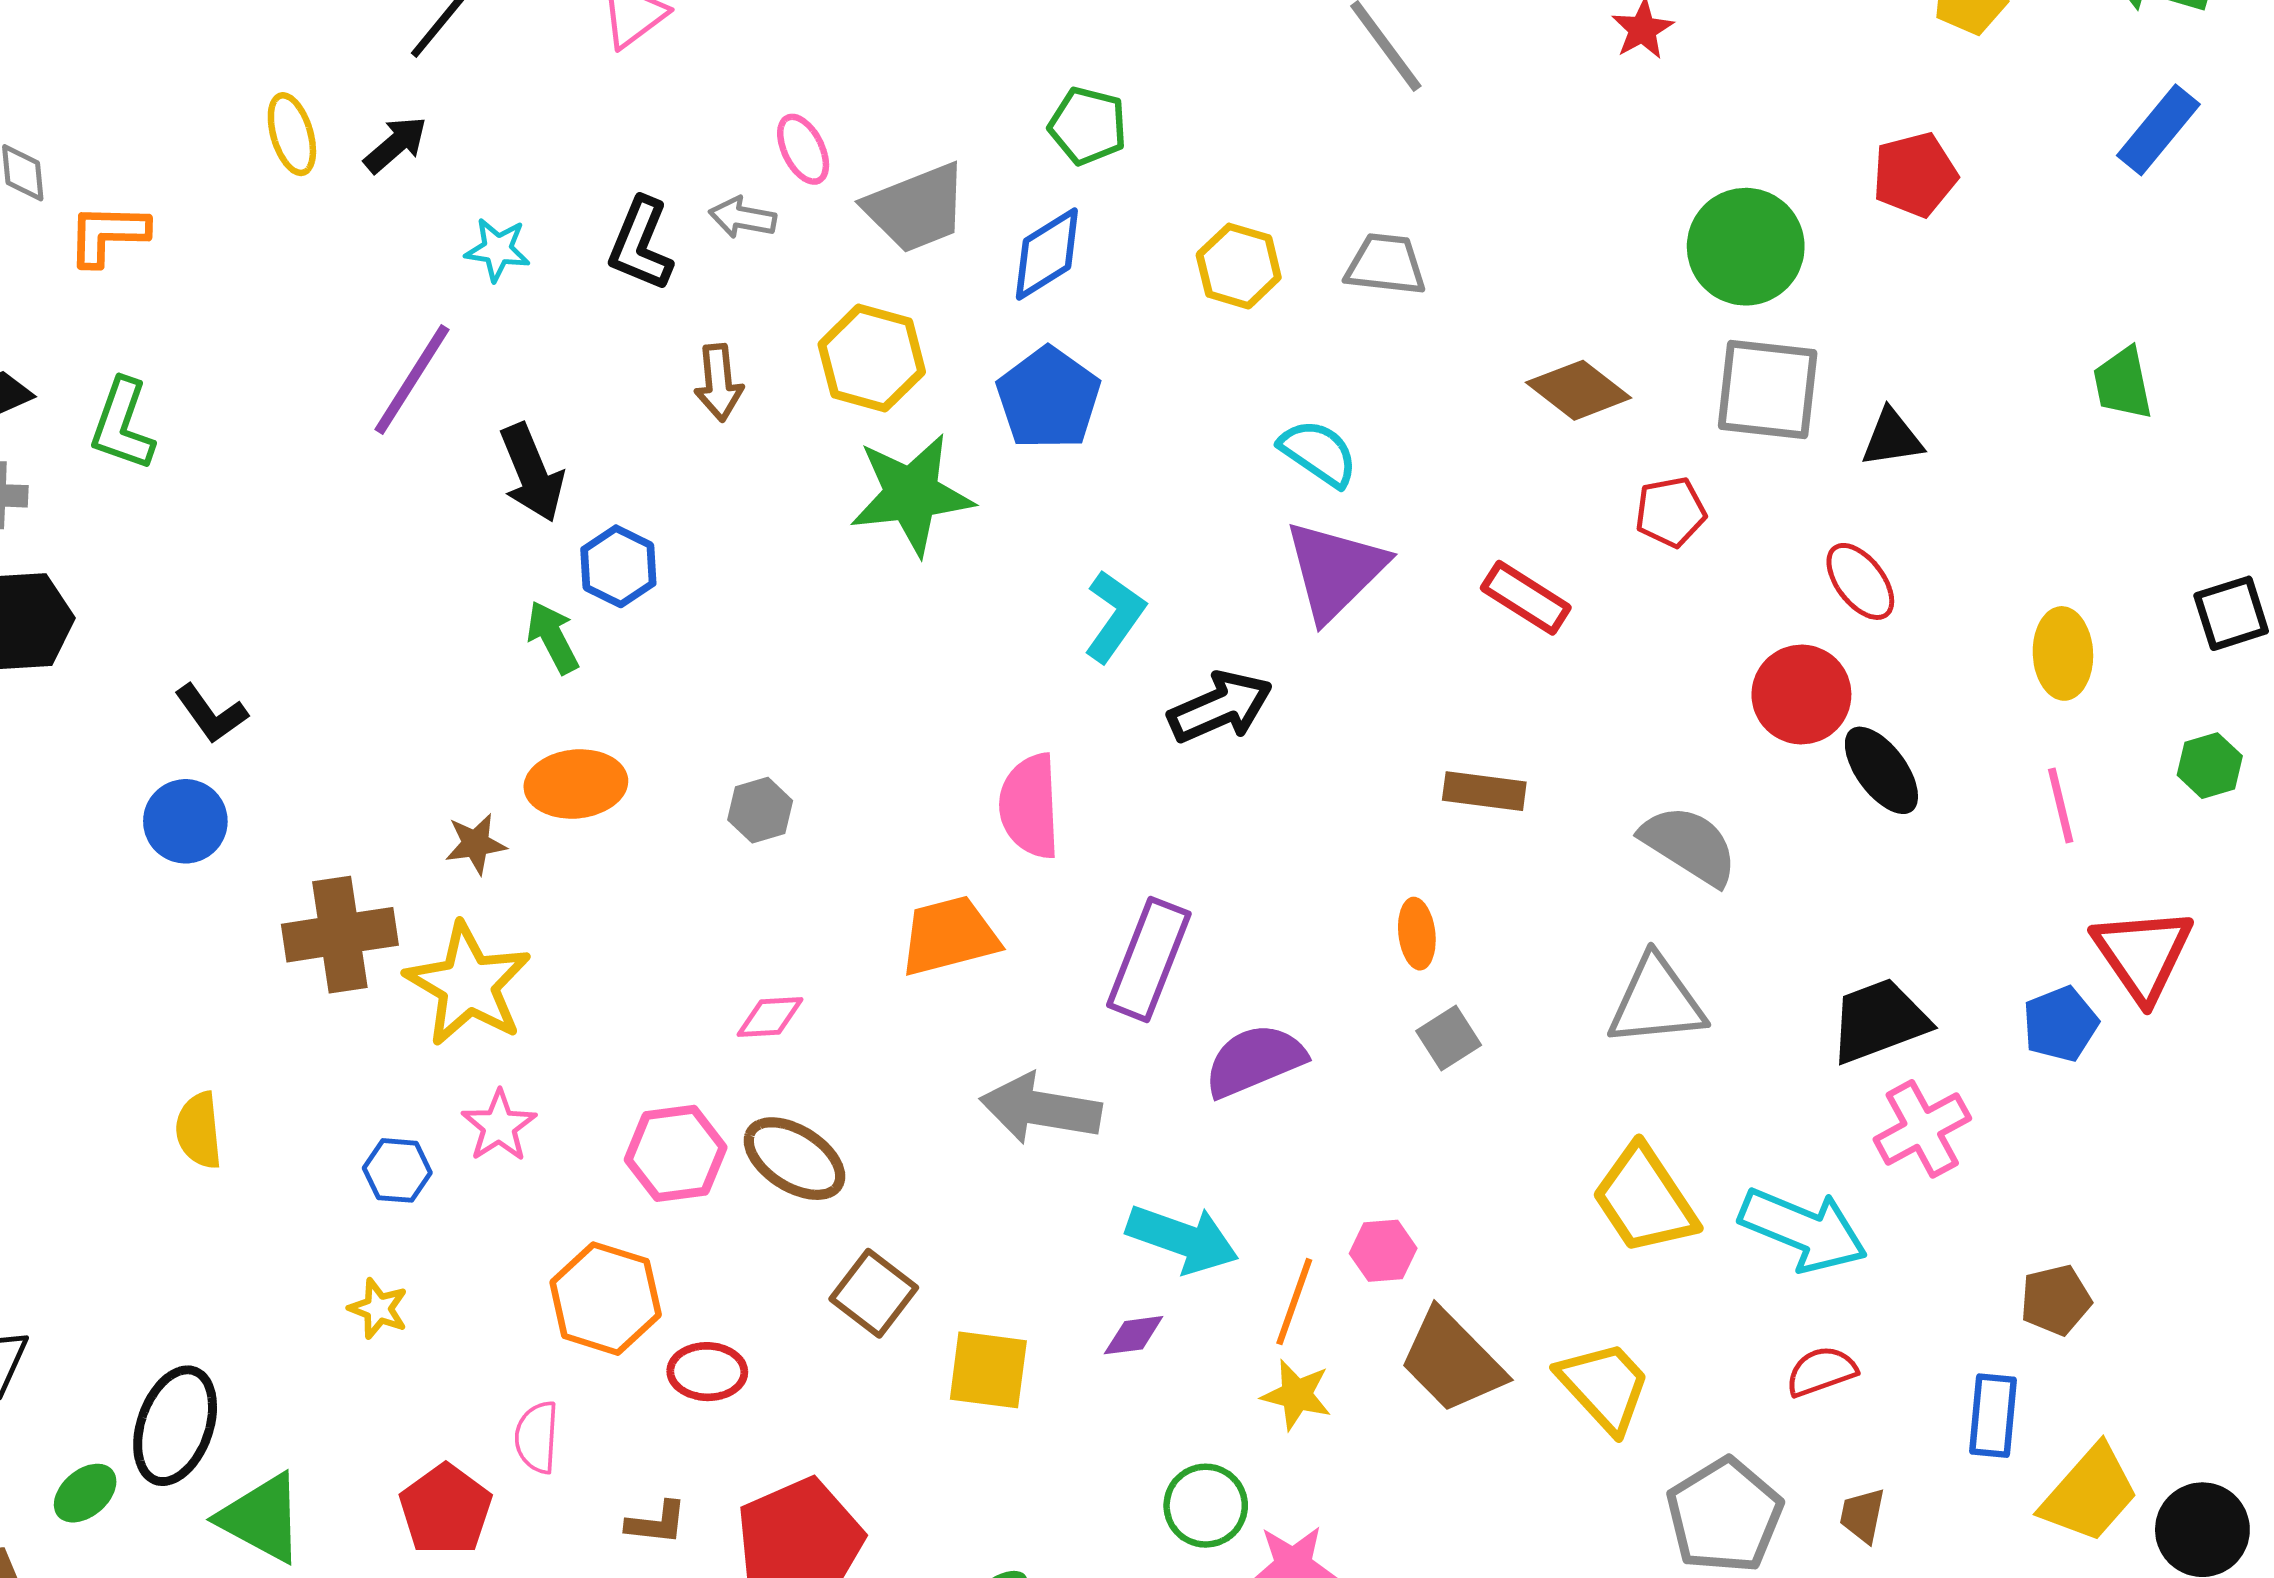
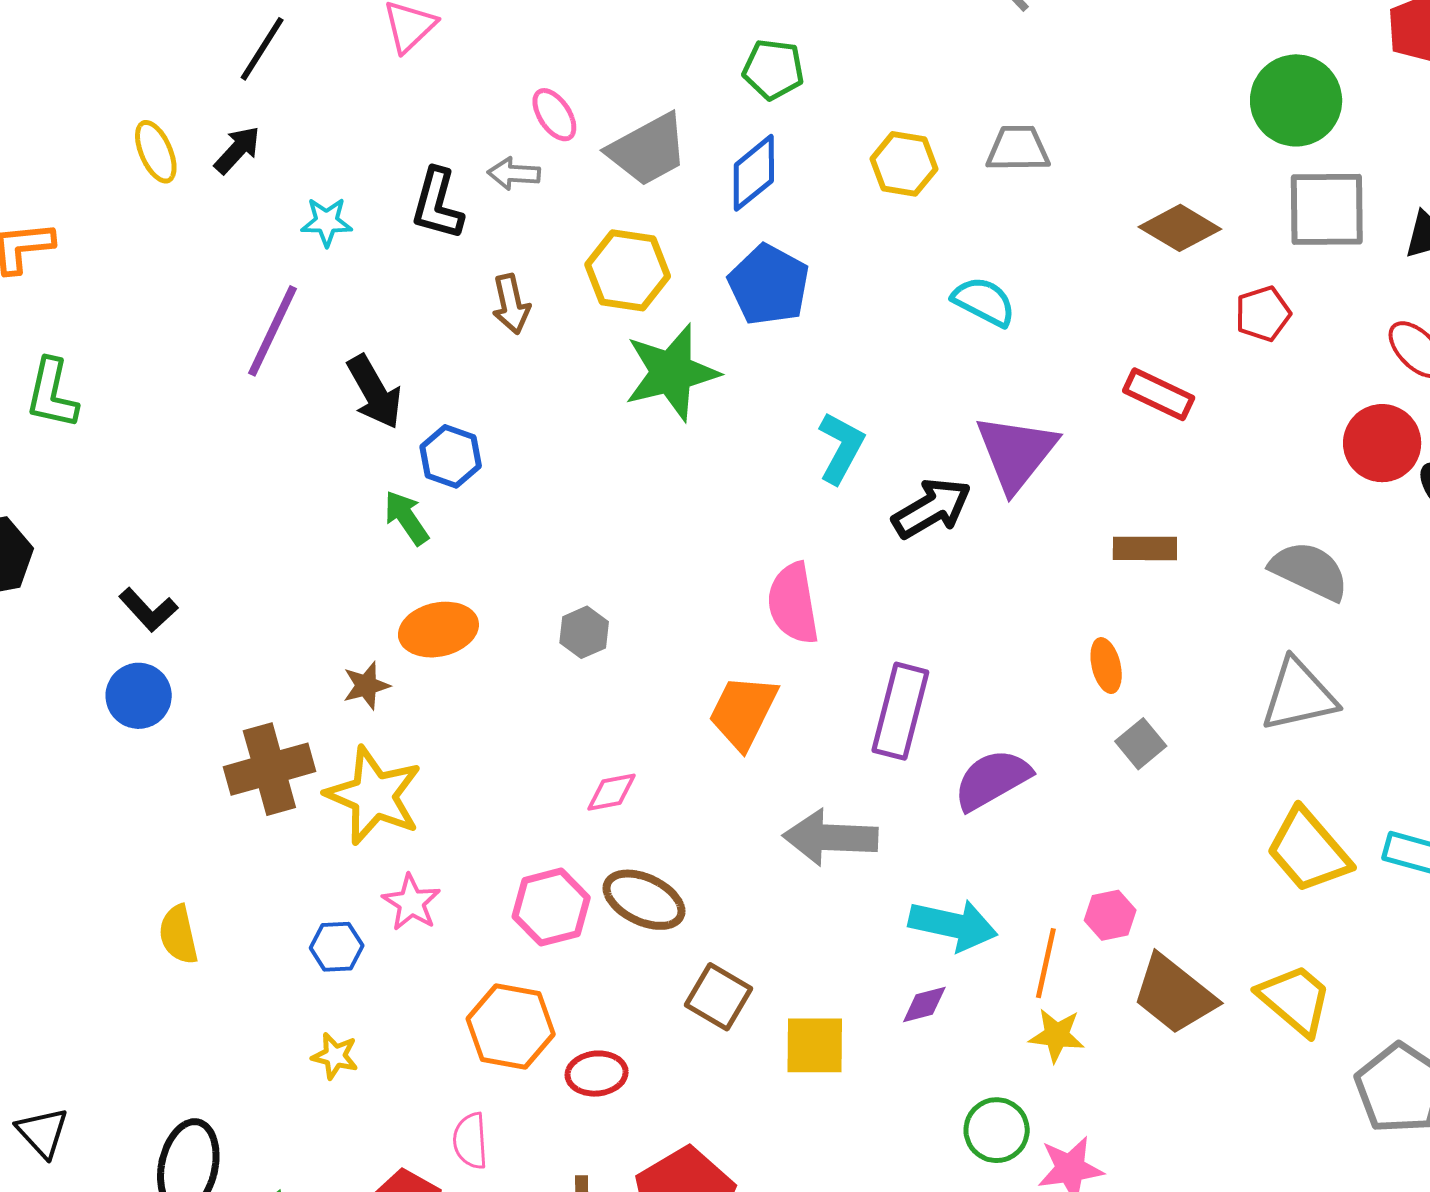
purple triangle: (1335, 570) -> (1016, 453), moved
orange trapezoid: (949, 936) -> (743, 712), turned -42

